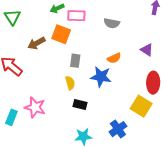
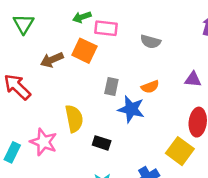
purple triangle: (147, 50) -> (193, 79), turned -32
gray rectangle: (75, 61) -> (111, 87), moved
yellow semicircle: (70, 83) -> (74, 119), moved, size x1.5

